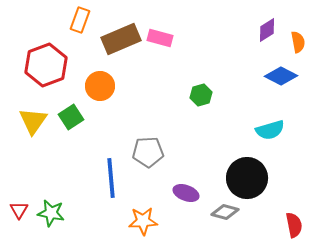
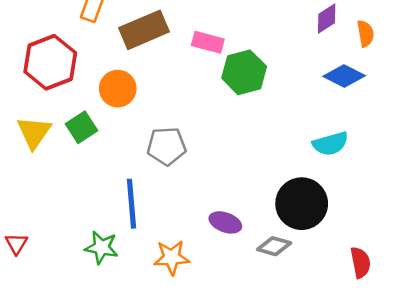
pink rectangle: (160, 38) -> (208, 42), moved
green hexagon: (201, 95) -> (244, 72), moved, size x1.6
gray pentagon: (148, 152) -> (167, 146), moved
green star: (51, 213) -> (101, 247), moved

